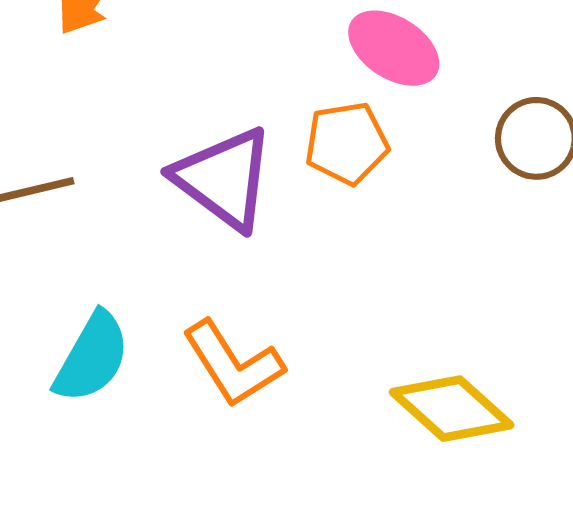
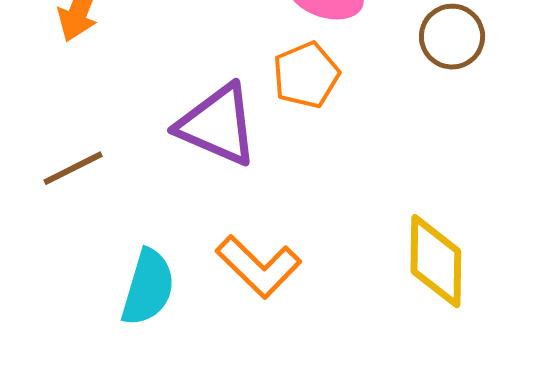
yellow diamond: (452, 409) -> (436, 261), turned 62

